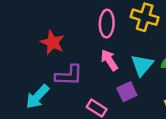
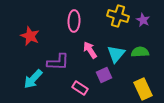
pink ellipse: (107, 24) -> (74, 21), moved
red star: (52, 42) -> (30, 36), moved

